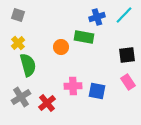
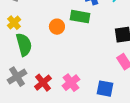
pink cross: (73, 86) -> (71, 83), moved, turned -36
blue square: (97, 91) -> (105, 89), moved

